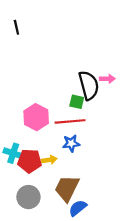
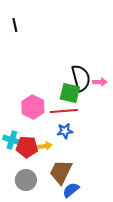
pink arrow: (107, 79) -> (100, 82), moved
green square: (77, 102) -> (70, 93), size x1.5

